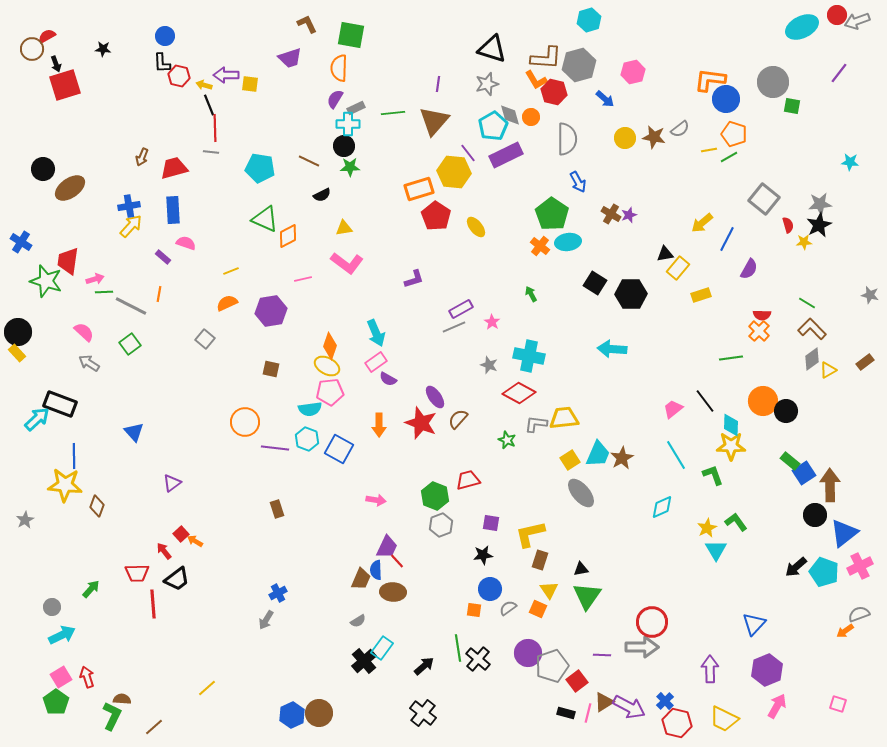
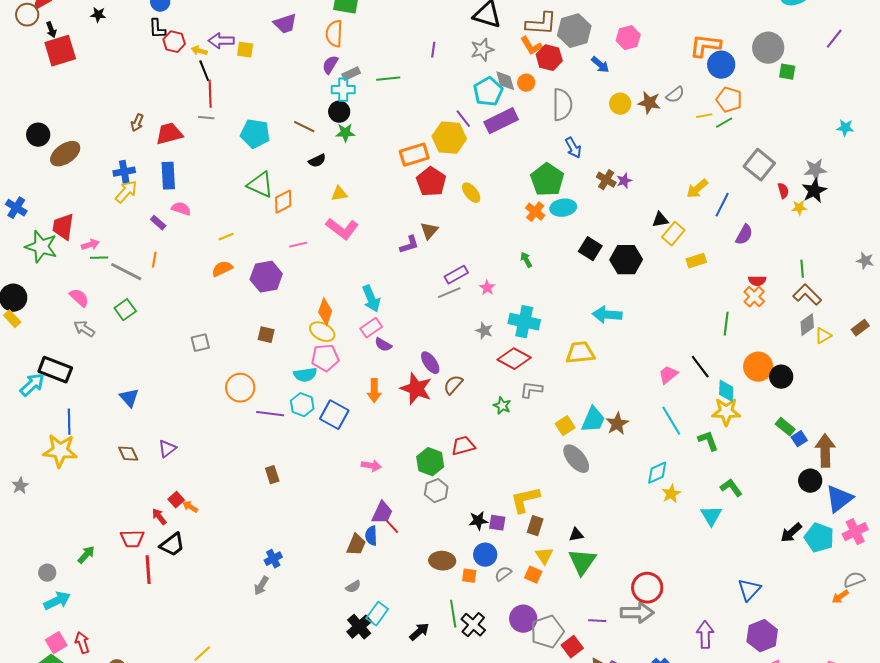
brown triangle: (434, 121) -> (429, 231), moved, size x0.6
green line: (807, 303) -> (802, 269), turned 54
gray square: (205, 339) -> (200, 343), moved, turned 36
green line: (731, 358) -> (726, 324), turned -75
yellow trapezoid: (564, 418) -> (580, 353), moved
blue square: (804, 473) -> (799, 439), size x0.7
brown diamond: (97, 506) -> (128, 454), moved, turned -45
purple square: (491, 523) -> (497, 523), moved
yellow star: (707, 528) -> (671, 494), moved
brown ellipse: (393, 592) -> (442, 561), moved

